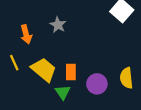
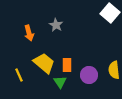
yellow line: (14, 63) -> (19, 75), moved

